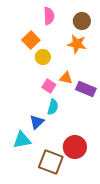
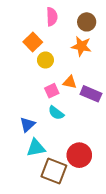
pink square: (49, 86) -> (52, 91), turned 32
cyan semicircle: (53, 107) -> (56, 113), turned 112
blue triangle: (37, 122) -> (27, 124), moved
cyan triangle: (22, 140) -> (36, 148), moved

